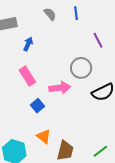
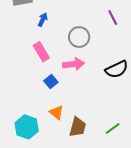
gray circle: (81, 68) -> (79, 37), moved

